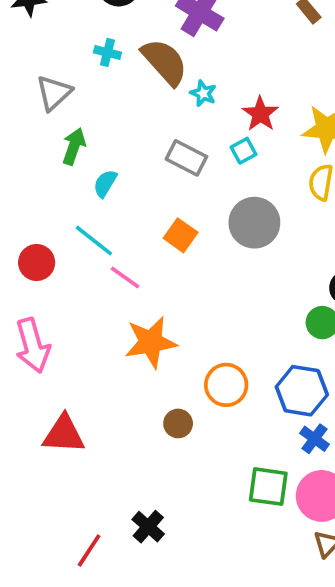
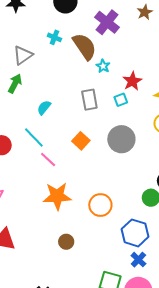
green arrow: (74, 146) -> (15, 83), moved
gray rectangle: (186, 158) -> (89, 100), turned 45
orange circle: (226, 385) -> (100, 205), moved

